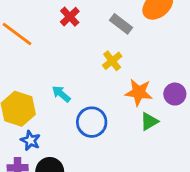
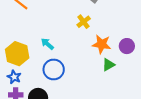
blue circle: (92, 122) -> (54, 69), moved
blue star: (30, 140) -> (14, 77), moved

